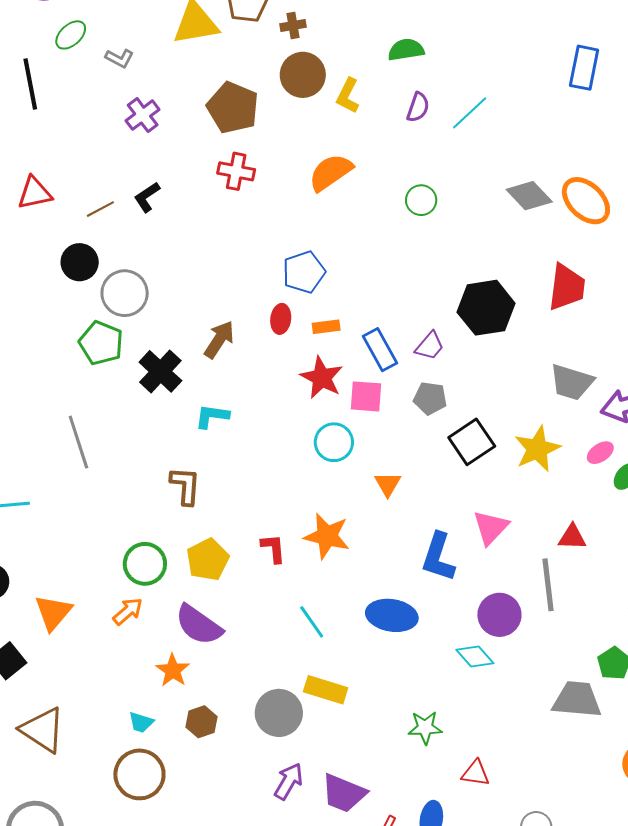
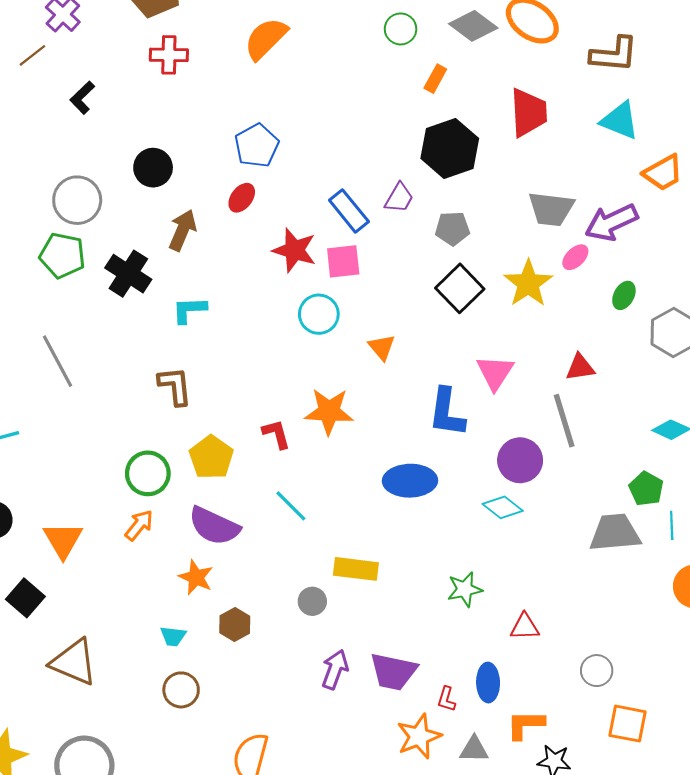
green circle: (421, 200) -> (401, 29), moved
brown line: (100, 209) -> (32, 55), moved
black circle: (80, 262) -> (153, 168), moved
red ellipse: (281, 319) -> (242, 198), turned 40
orange rectangle: (326, 327) -> (435, 79), moved, turned -44
gray pentagon: (430, 398) -> (452, 229), moved
pink ellipse: (600, 453) -> (575, 257), moved
cyan line: (312, 622) -> (291, 506), moved
gray circle: (279, 713) -> (312, 601), size x0.6
brown circle: (139, 774) -> (181, 690), size x0.7

